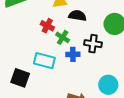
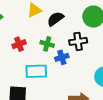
black semicircle: (77, 16) -> (55, 19), turned -30
red cross: (47, 26) -> (19, 44), moved, turned -32

